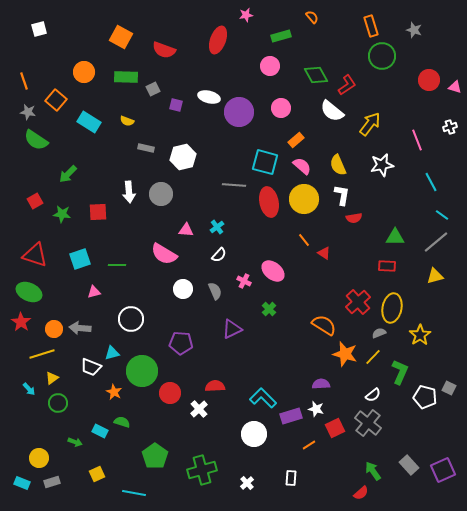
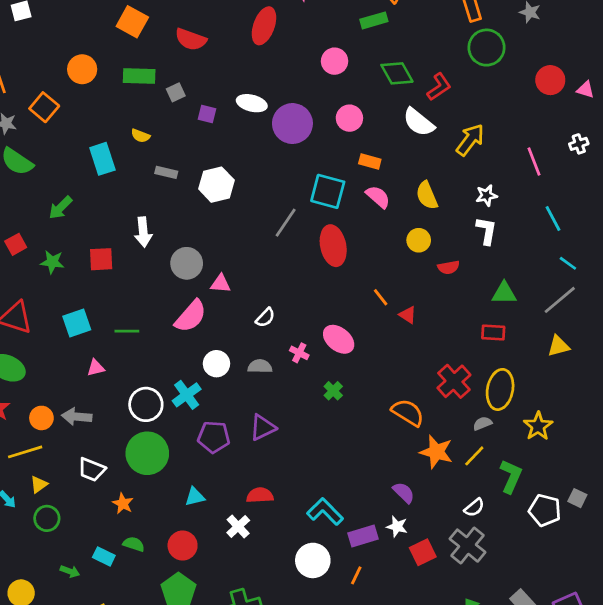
green rectangle: (281, 36) -> (374, 20), moved
cyan rectangle: (89, 122) -> (102, 159), moved, turned 40
orange rectangle: (296, 140) -> (370, 162), turned 56
white star: (382, 165) -> (486, 195), size x0.7
gray line: (234, 185) -> (286, 223), turned -60
gray circle: (161, 194) -> (187, 263), moved
white L-shape: (342, 195) -> (486, 231), moved
yellow circle: (304, 199) -> (419, 240), moved, size x0.6
cyan cross: (217, 227) -> (187, 395), moved, size x1.5
pink semicircle: (164, 254) -> (191, 316), turned -80
gray semicircle: (215, 291) -> (260, 366), turned -66
purple triangle: (232, 329) -> (263, 427), moved
cyan triangle: (112, 353) -> (195, 497), moved
green circle: (142, 371) -> (147, 453), moved
purple semicircle: (321, 384) -> (404, 493), turned 48
red circle: (170, 393) -> (183, 546), moved
orange line: (309, 445) -> (356, 575), moved, turned -32

